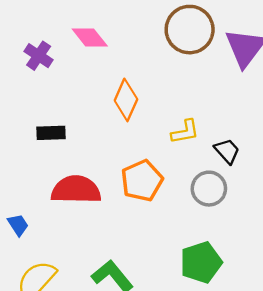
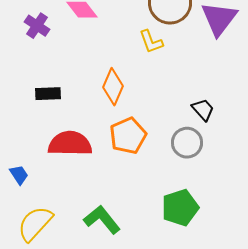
orange diamond: (126, 100) -> (113, 87), moved
yellow L-shape: (185, 132) -> (151, 42), moved, turned 80

